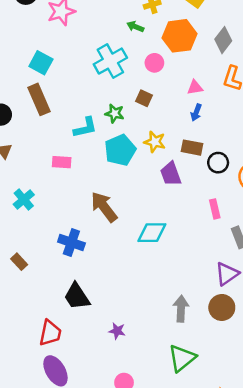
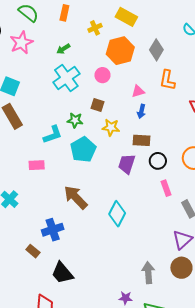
green arrow: (135, 27) -> (63, 49), moved, turned -48
yellow star: (155, 142) -> (111, 127), moved
black circle: (218, 163) -> (158, 161), moved
purple trapezoid: (171, 174) -> (127, 164), turned 45
cyan diamond: (152, 233) -> (117, 214), turned -55
blue cross: (71, 243) -> (53, 230), turned -30
brown rectangle: (19, 262) -> (33, 251), moved
purple star: (117, 331) -> (126, 298), moved

